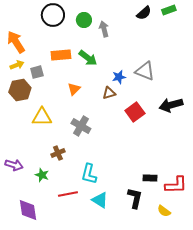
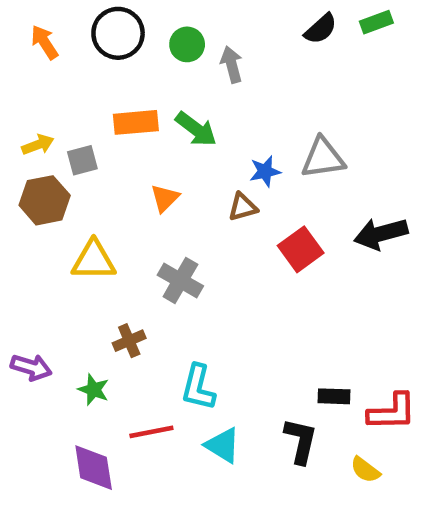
orange arrow: (16, 42) -> (45, 42), moved, size x0.7
gray triangle: (145, 71) -> (323, 158), turned -30
purple diamond: (28, 210) -> (94, 468), moved

